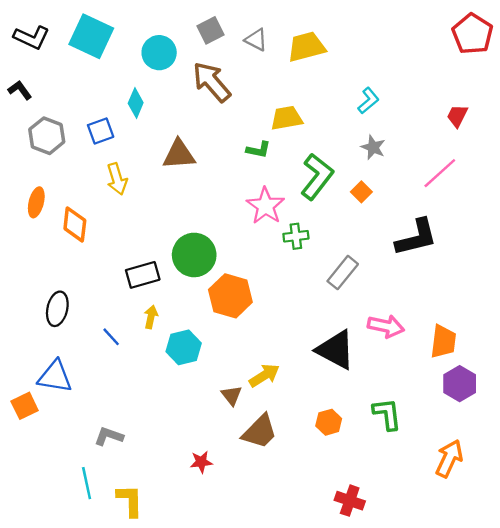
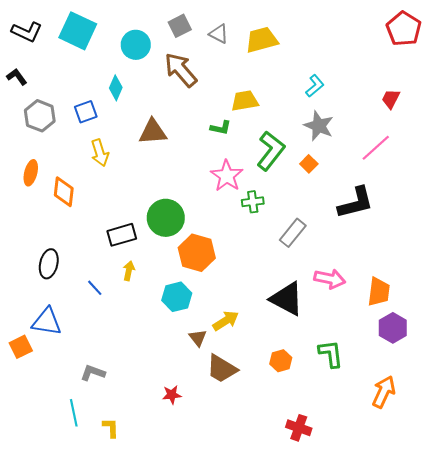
gray star: (373, 147) -> (319, 126), size x1.4
cyan hexagon: (184, 347) -> (177, 297), moved
brown trapezoid: (260, 432) -> (222, 369), turned 76
yellow L-shape: (130, 501) -> (111, 428), size x0.7

